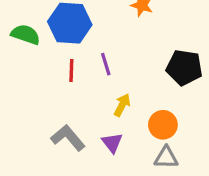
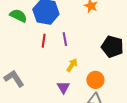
gray L-shape: (68, 138) -> (14, 79), moved

